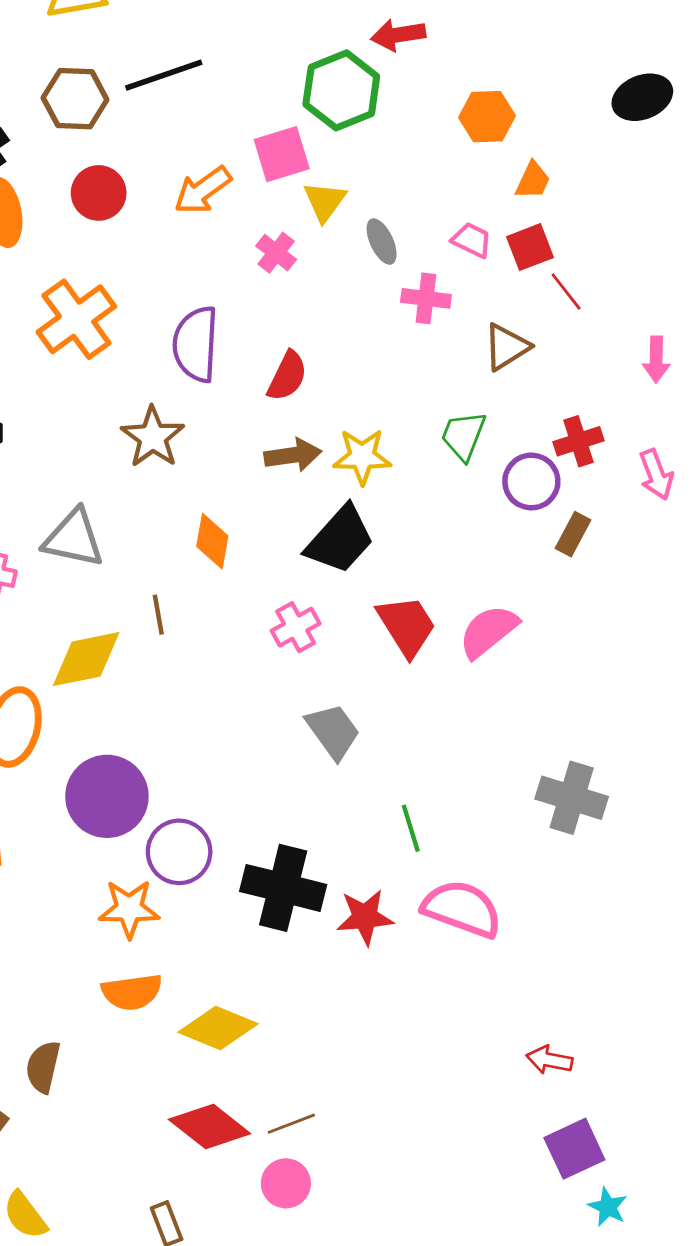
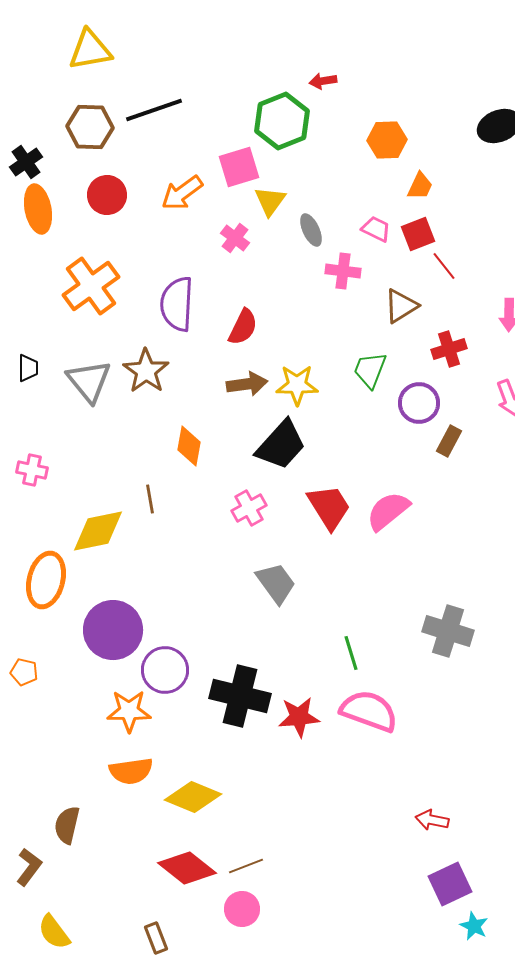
red arrow: (398, 35) -> (323, 81), size x0.7
red cross: (579, 441) -> (449, 349), moved
gray triangle: (74, 538) -> (89, 381), moved, turned 39
green line: (411, 828) -> (351, 653), moved

